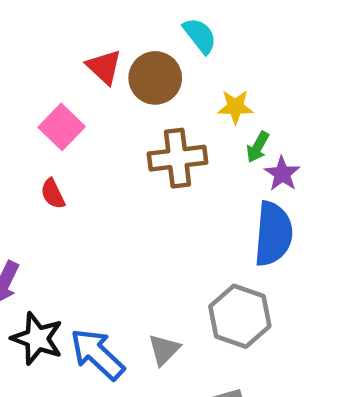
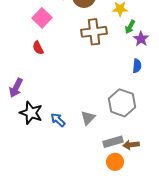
blue semicircle: (273, 234) -> (137, 66), size x0.5
blue arrow: (97, 354) -> (58, 120), size x0.6

